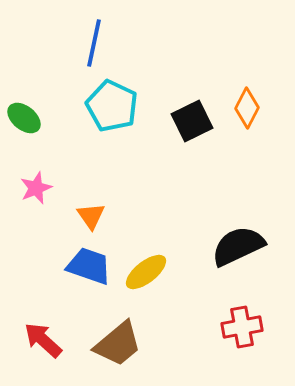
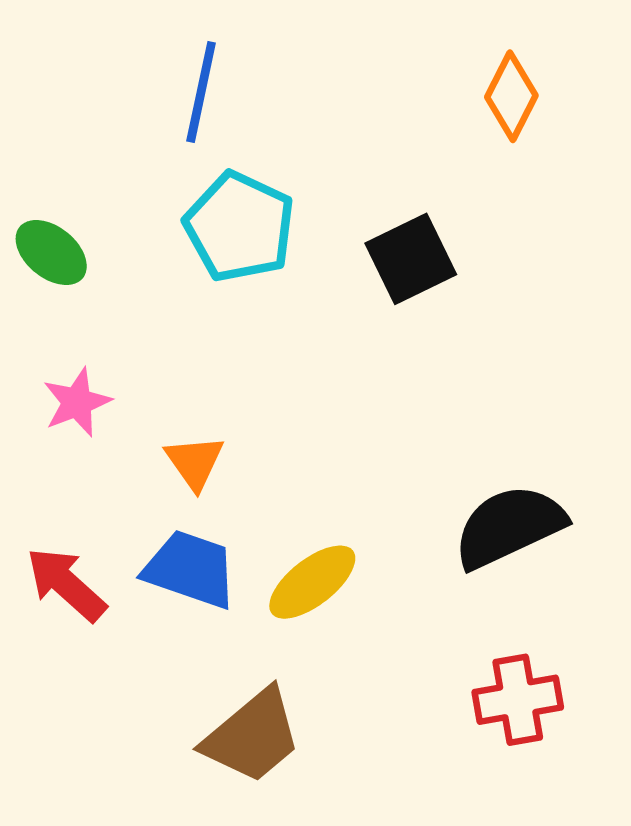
orange diamond: (247, 108) -> (511, 96), moved
red arrow: (43, 340) -> (66, 584), moved

